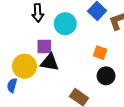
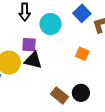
black circle: (106, 76) -> (81, 93), moved

